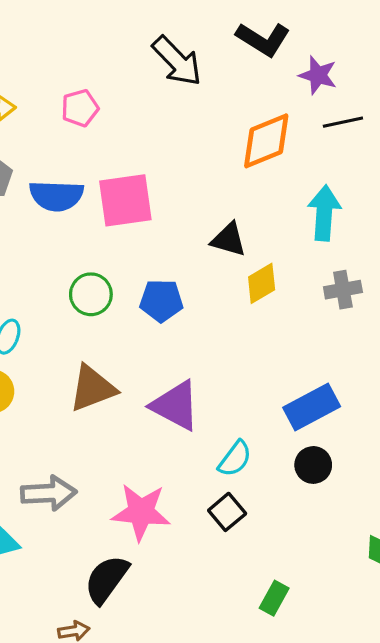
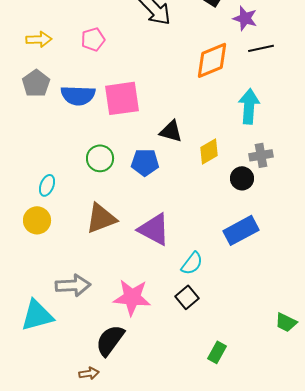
black triangle: (229, 240) -> (171, 131), moved
black circle: (313, 465) -> (242, 178), moved

